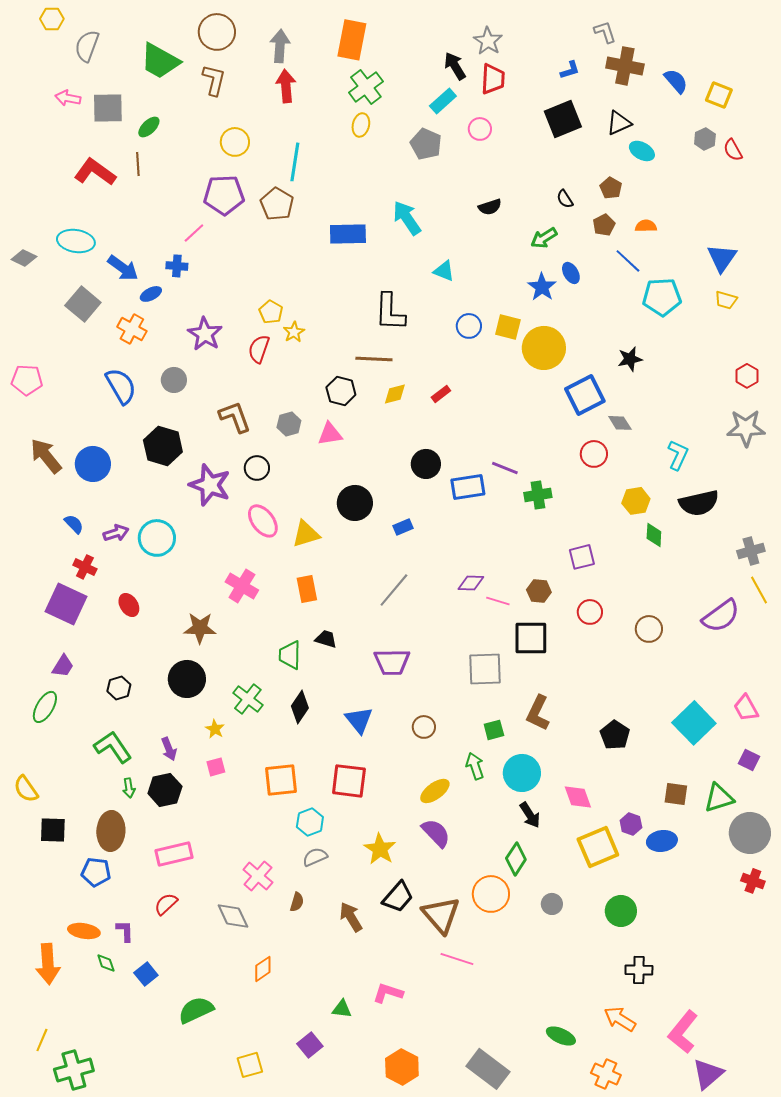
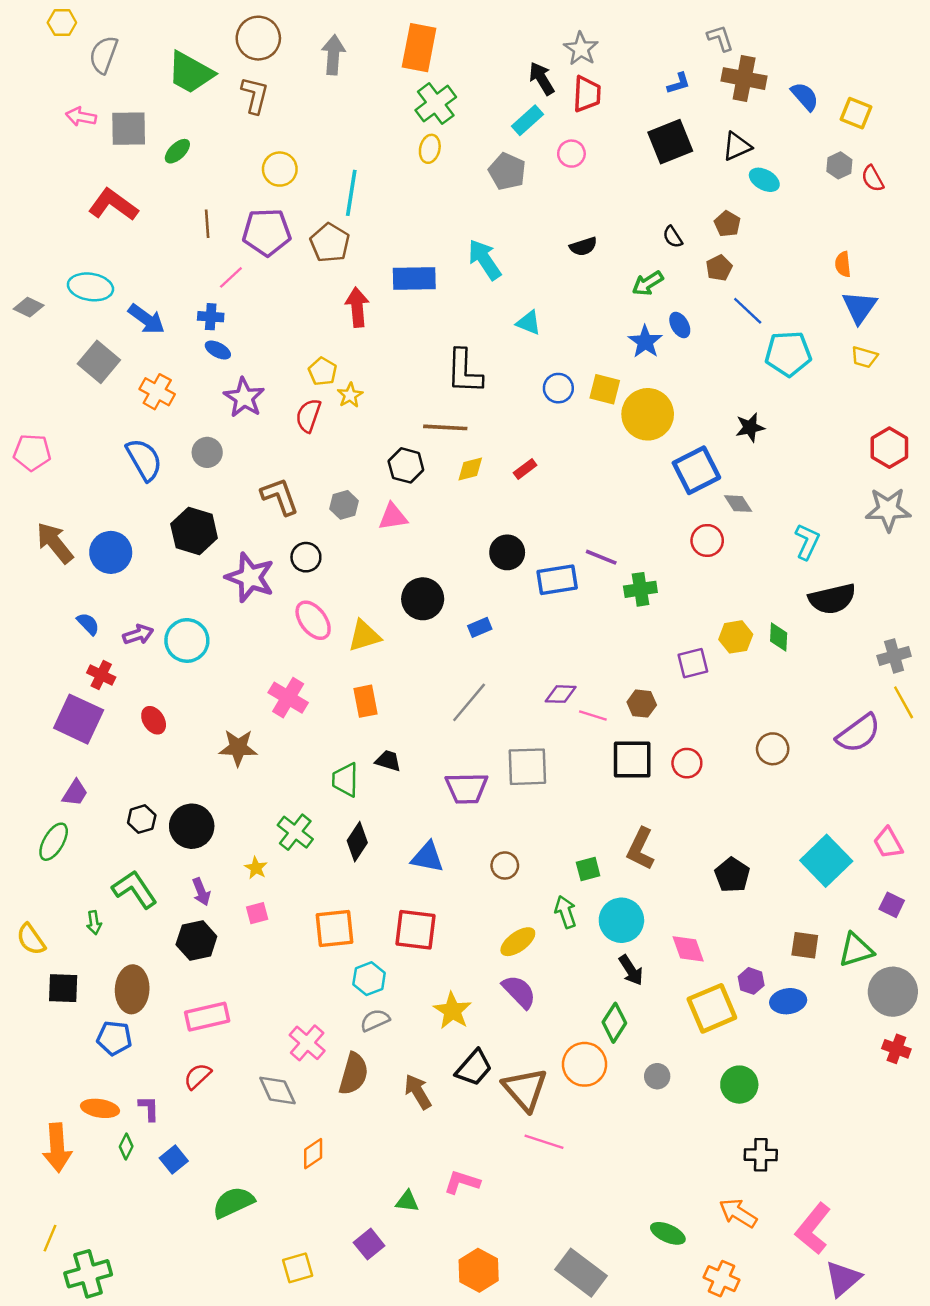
red arrow: (286, 86) -> (357, 307), moved
brown line: (138, 164) -> (207, 224), moved
orange semicircle: (646, 226) -> (843, 264), moved, turned -95
blue ellipse: (151, 294) -> (218, 350), moved, turned 55
red hexagon: (747, 376) -> (889, 448), size x1.4
yellow hexagon: (636, 501) -> (736, 637), moved
red circle: (590, 612) -> (687, 763), moved
gray square: (485, 669) -> (527, 767), moved
black circle: (187, 679) -> (192, 826), moved
blue triangle: (359, 720) -> (427, 857), turned -40
green arrow: (129, 788) -> (94, 923), moved
brown semicircle: (297, 902) -> (354, 1074), size x1.8
green diamond: (106, 963) -> (126, 1146), turned 45

